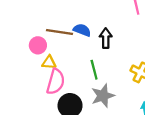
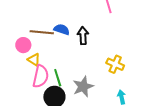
yellow triangle: (49, 62) -> (34, 60), turned 32
green line: (94, 70) -> (58, 78), moved

